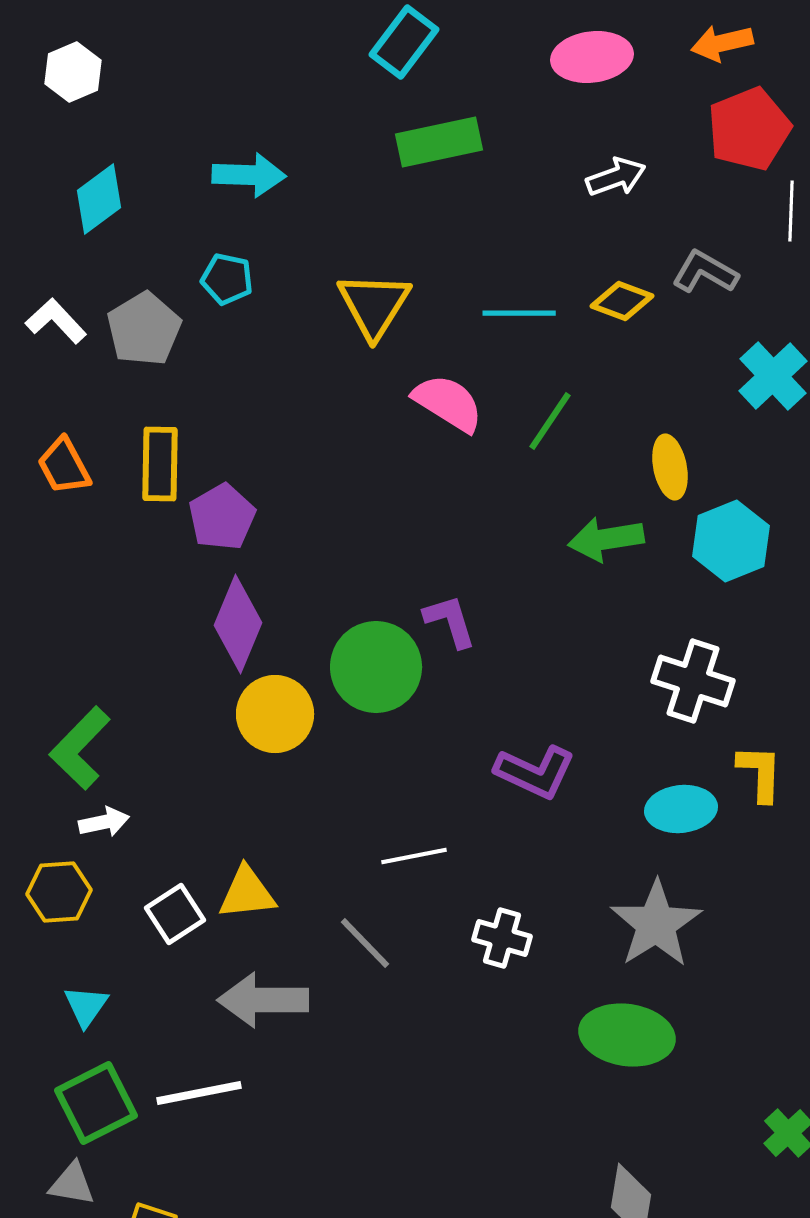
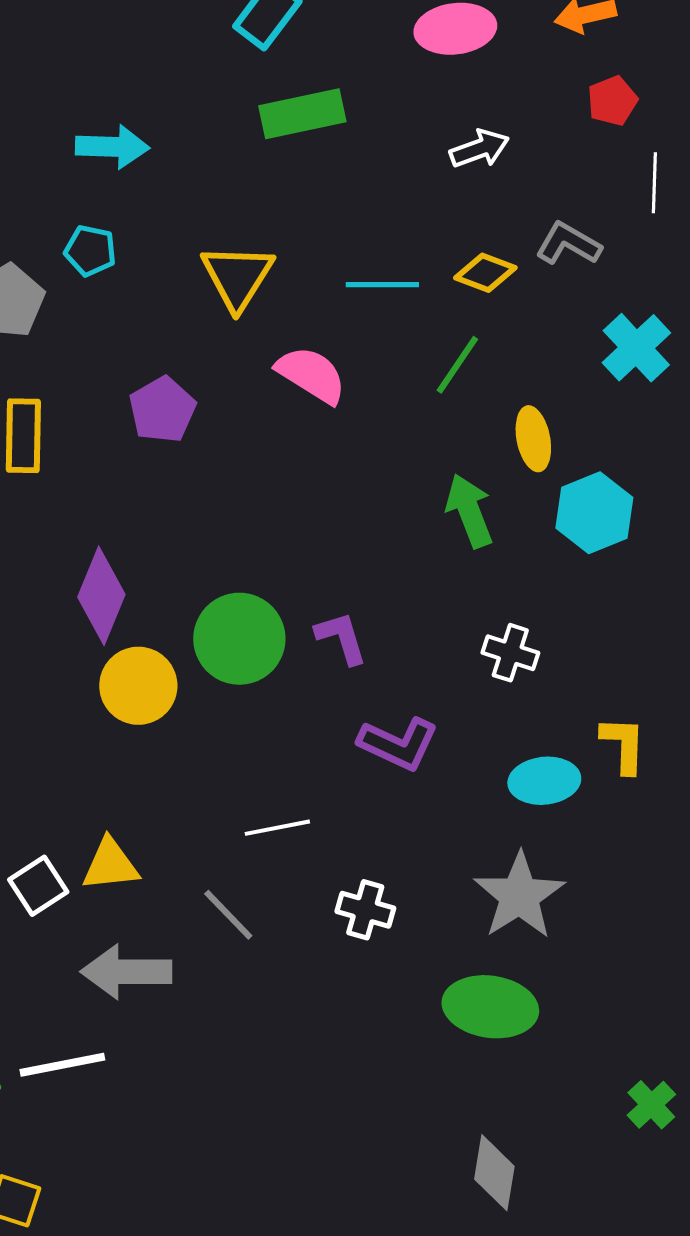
red pentagon: (749, 129) -> (612, 101), size x0.6
green line: (550, 421) -> (457, 365), moved
purple pentagon: (222, 517) -> (162, 410), moved
green arrow: (606, 539) -> (469, 511), turned 78
purple L-shape: (450, 621) -> (341, 638), moved
white cross: (693, 681) -> (510, 653), moved, size x0.7

